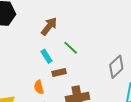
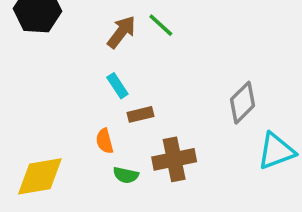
green line: (71, 48) -> (161, 25), moved

